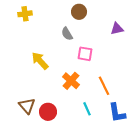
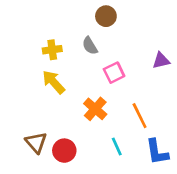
yellow cross: (25, 14) -> (52, 50), moved
purple triangle: (117, 29) -> (161, 60), moved
pink square: (85, 54) -> (114, 73), turned -35

